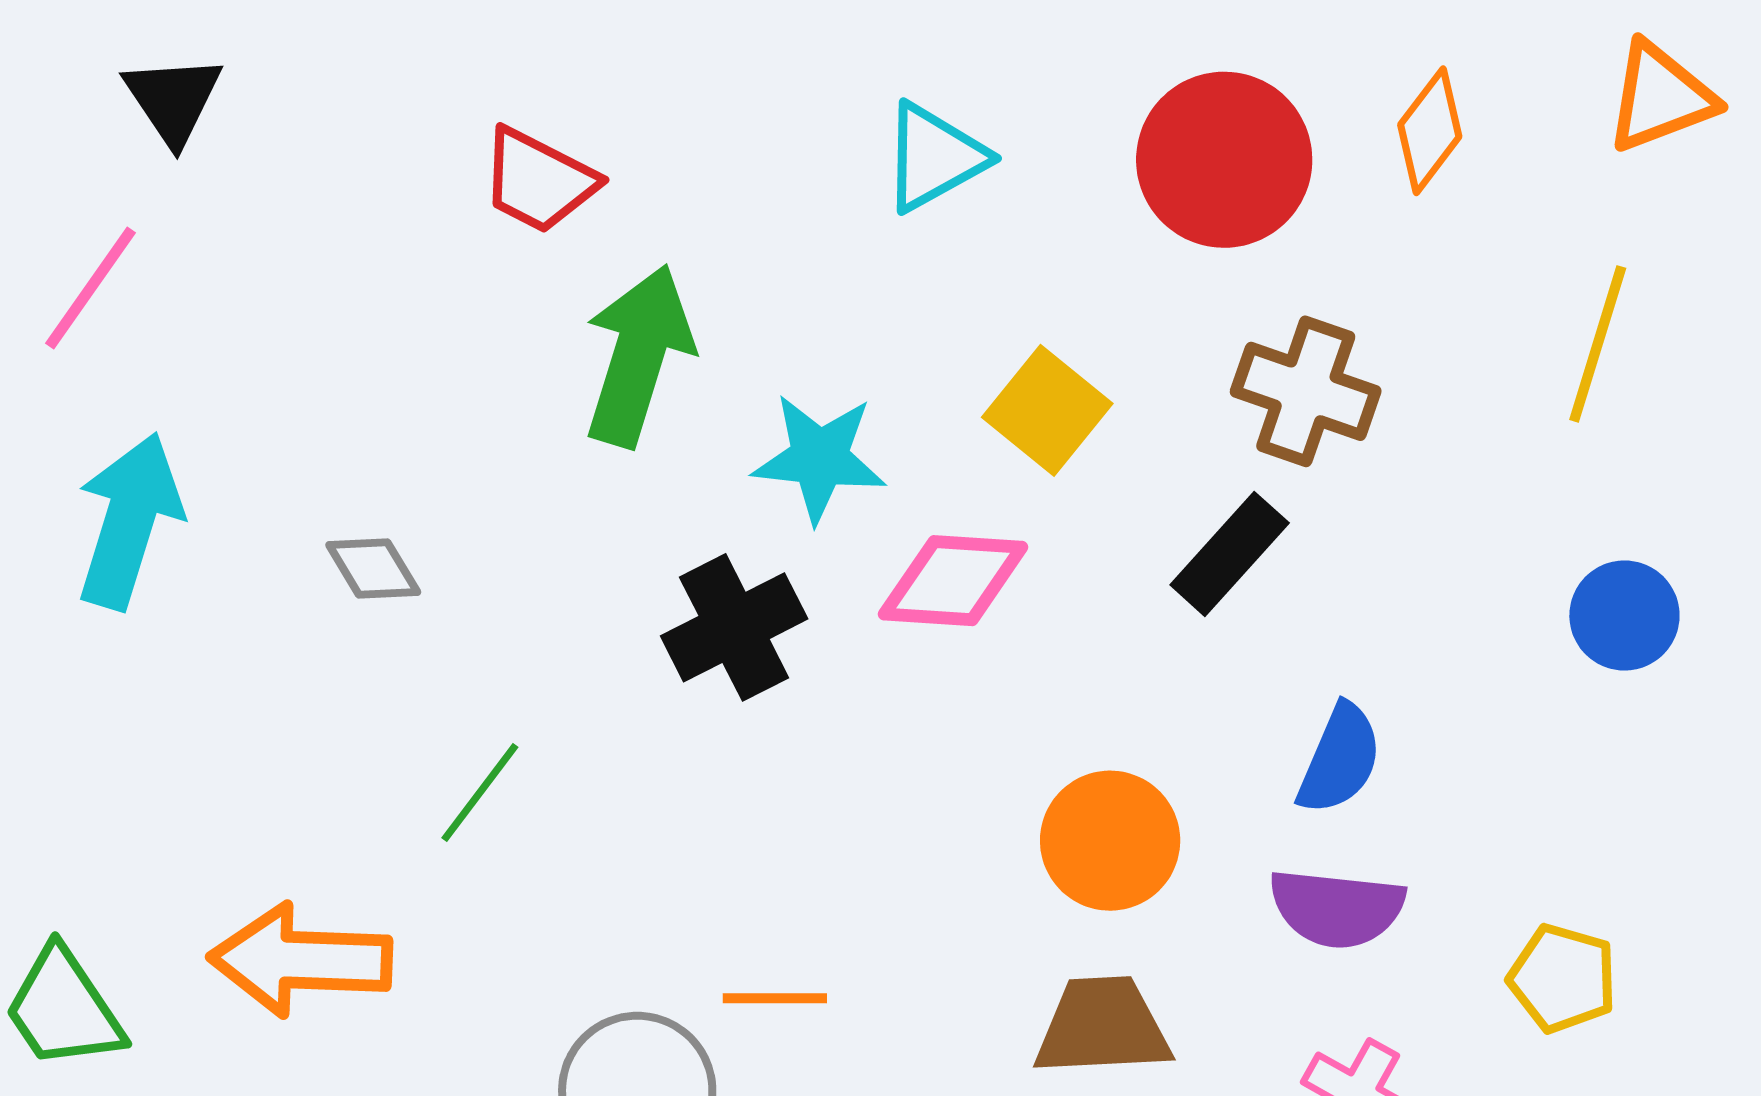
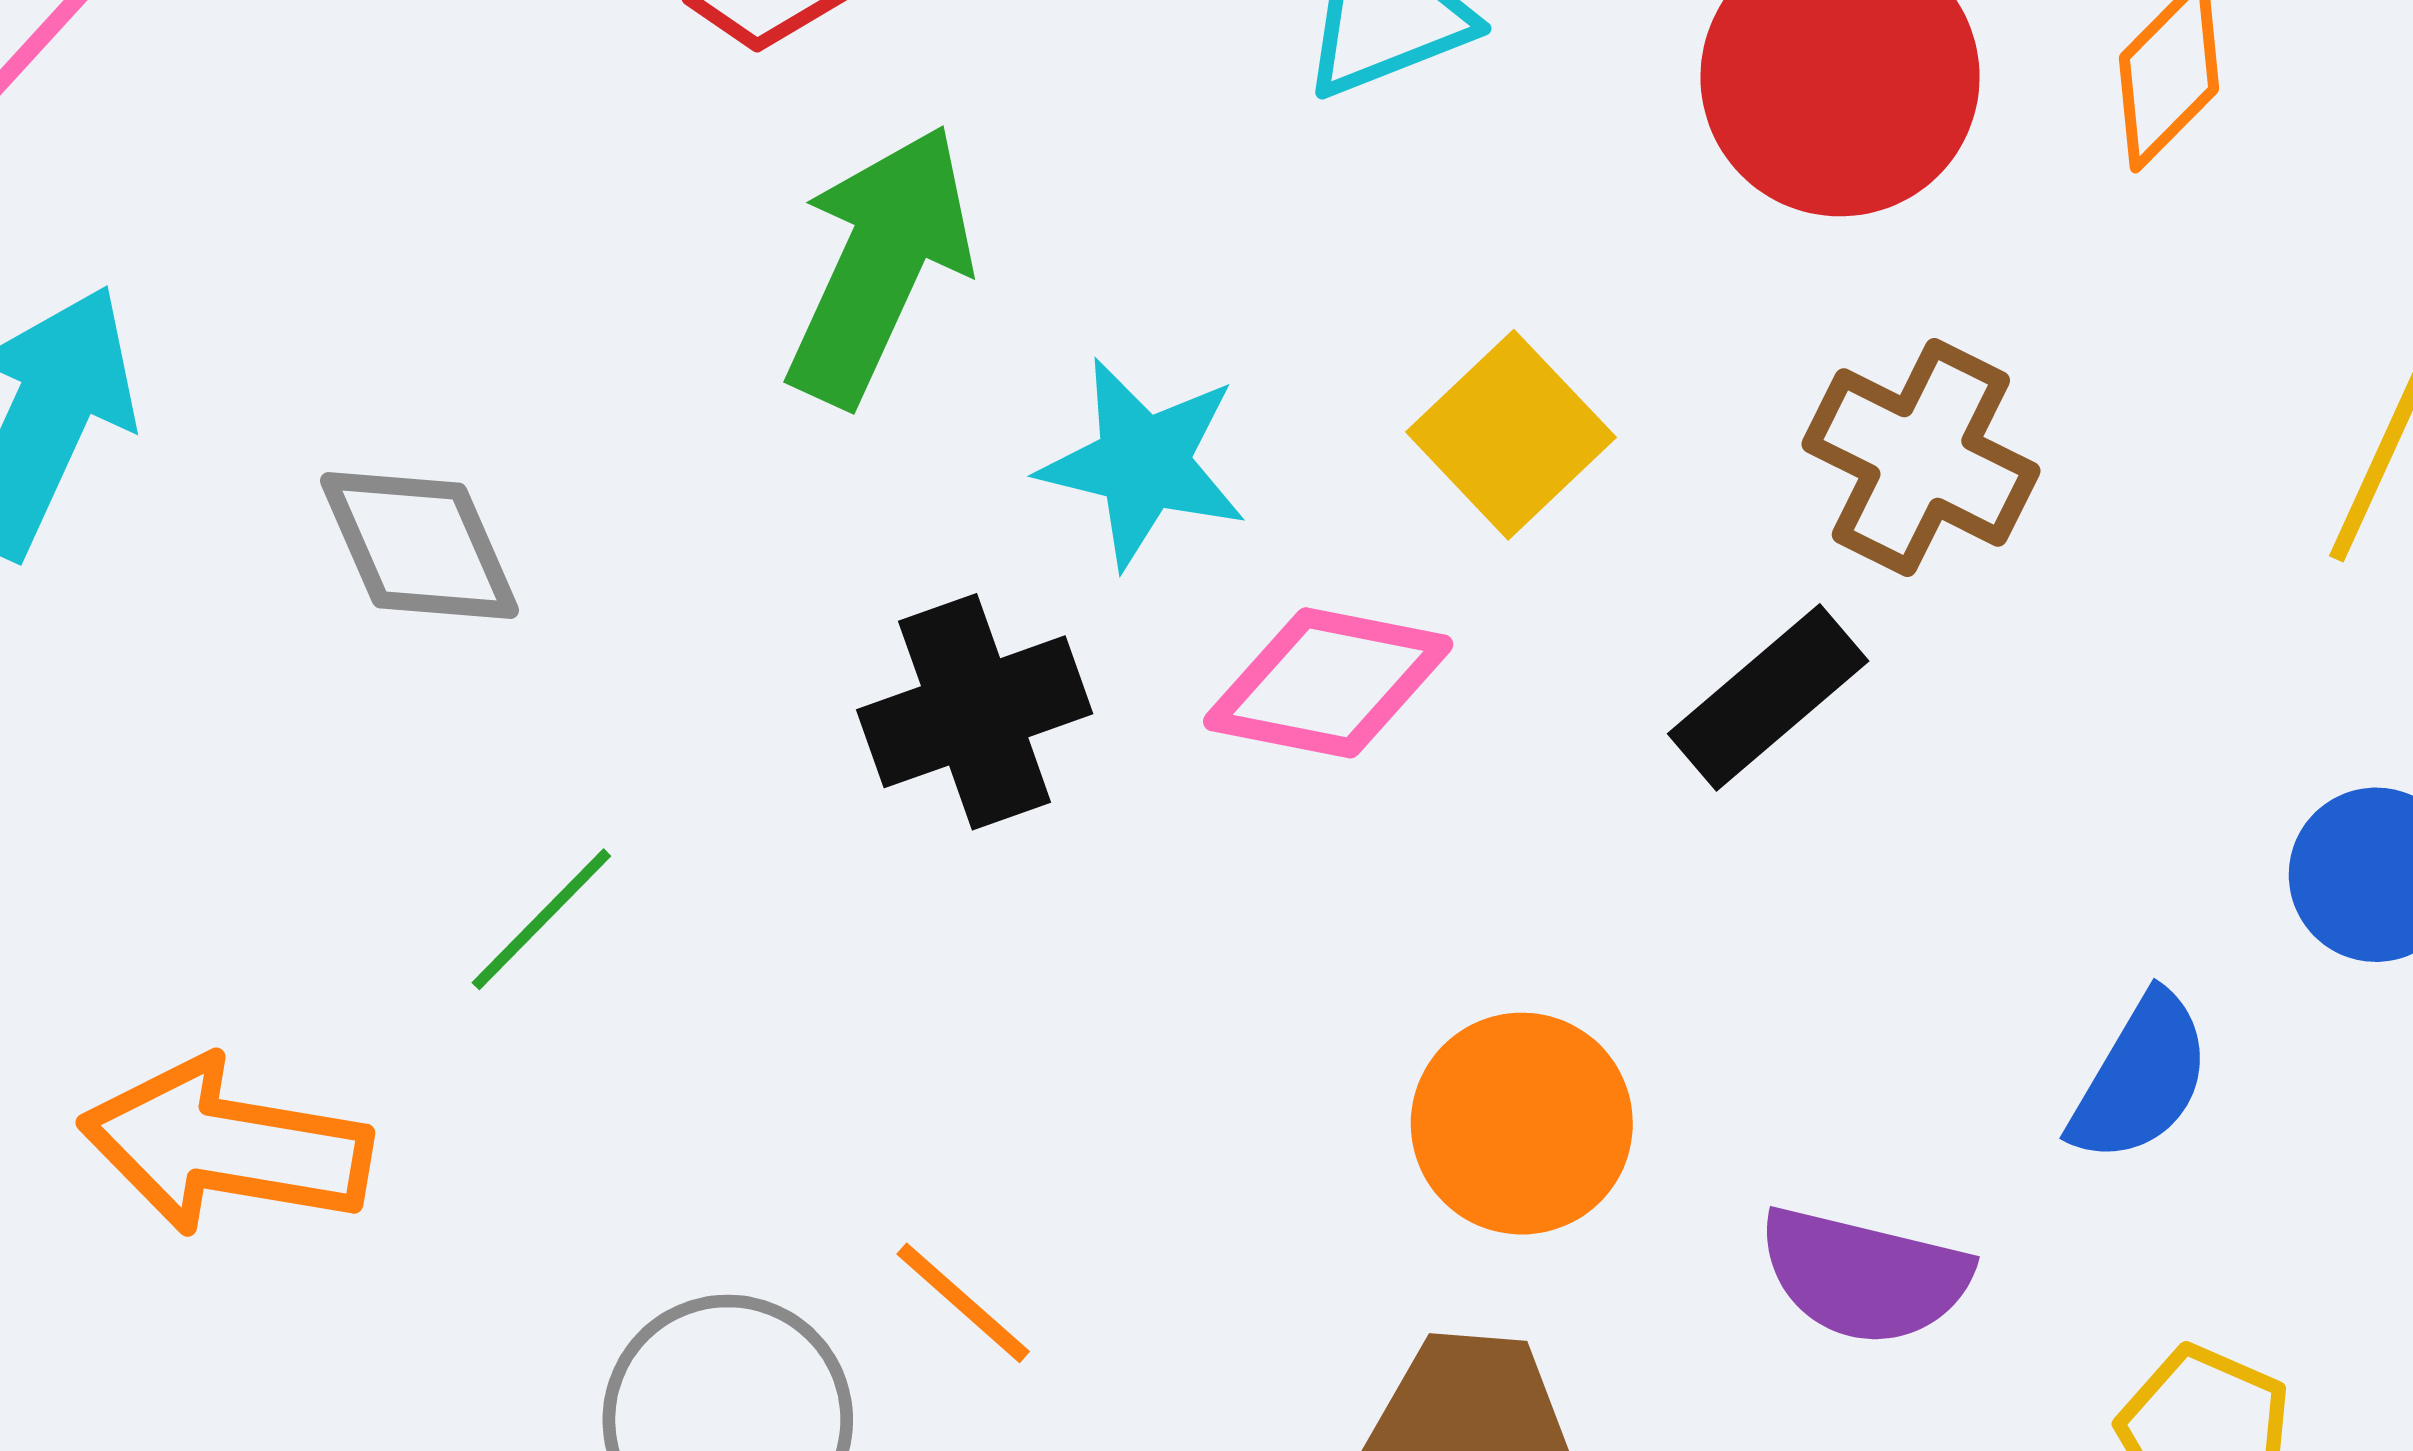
gray diamond: (373, 568) -> (420, 546), size x1.4
blue semicircle: (1340, 759) -> (2141, 1078), moved
orange line: (775, 998) -> (963, 1303), turned 34

